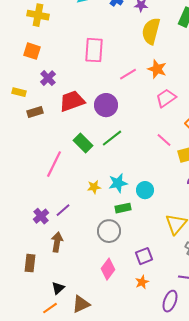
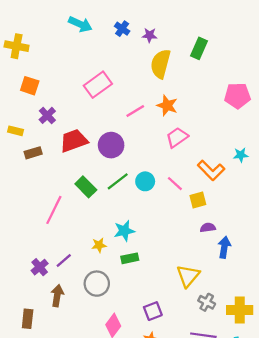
yellow cross: (38, 15) -> (17, 46), moved
pink rectangle: (94, 50) -> (98, 85), turned 50
yellow star: (94, 187) -> (99, 245), moved
cyan circle: (145, 190) -> (145, 181), moved
gray circle: (109, 231) -> (97, 284), moved

